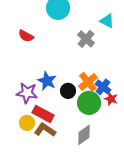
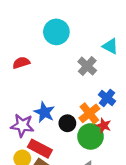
red semicircle: (26, 36) -> (21, 63), turned 133
blue cross: (103, 87) -> (107, 98), moved
red star: (111, 99) -> (104, 125), moved

